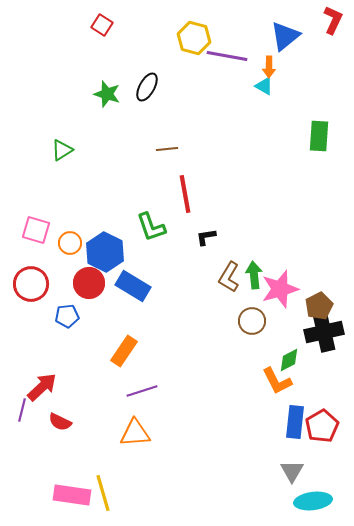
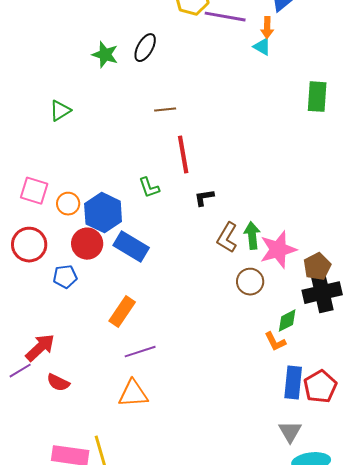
green L-shape: (151, 227) -> (149, 188), size x0.7
orange L-shape: (277, 381) -> (275, 342), size x0.7
purple line: (22, 410) -> (20, 371), turned 45

